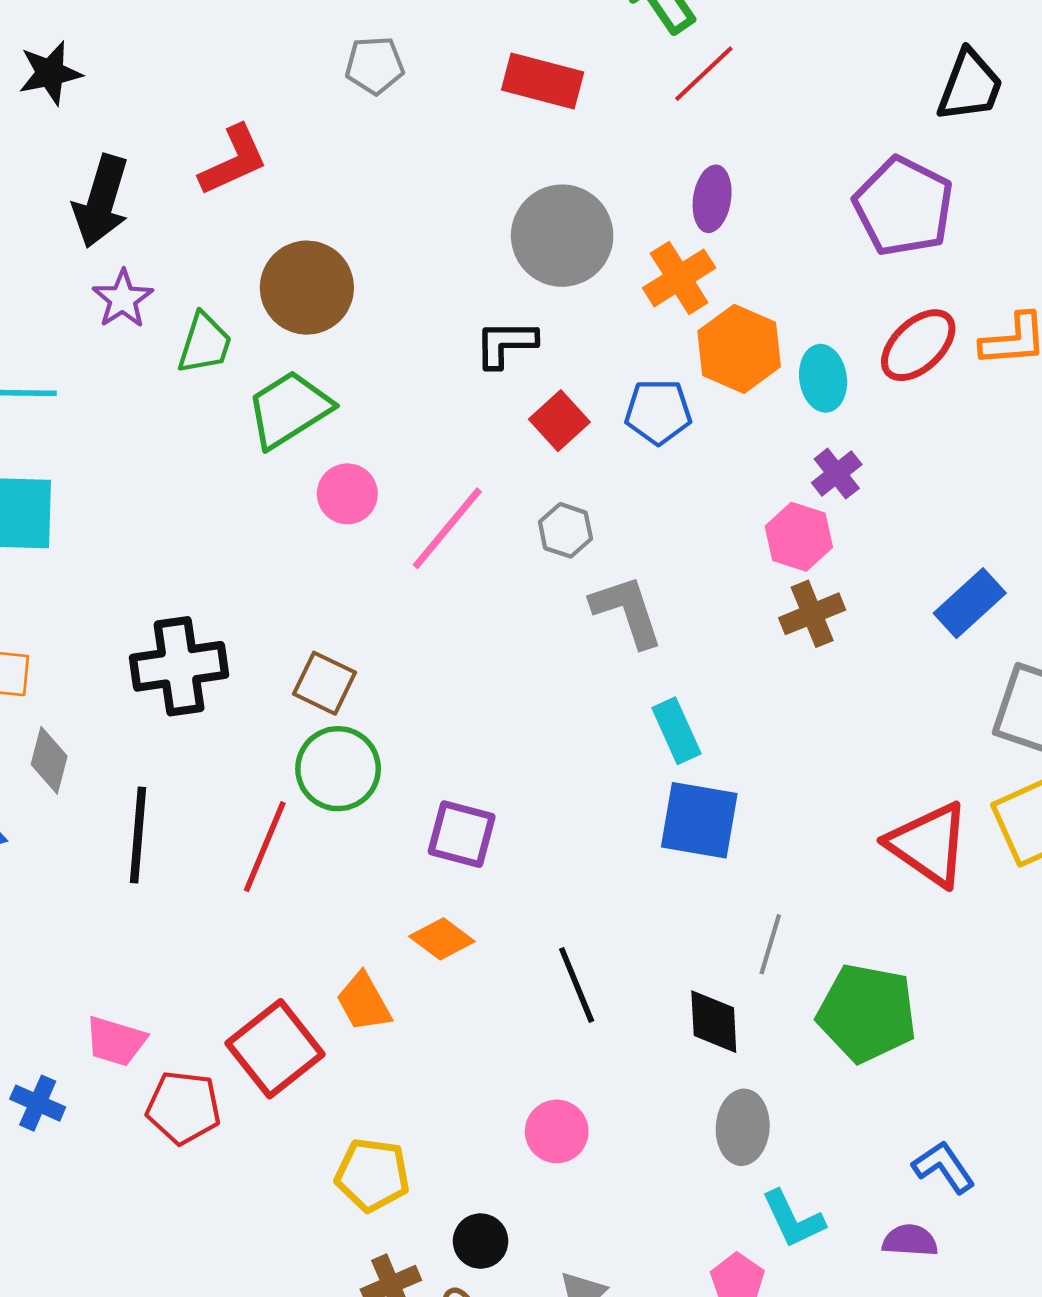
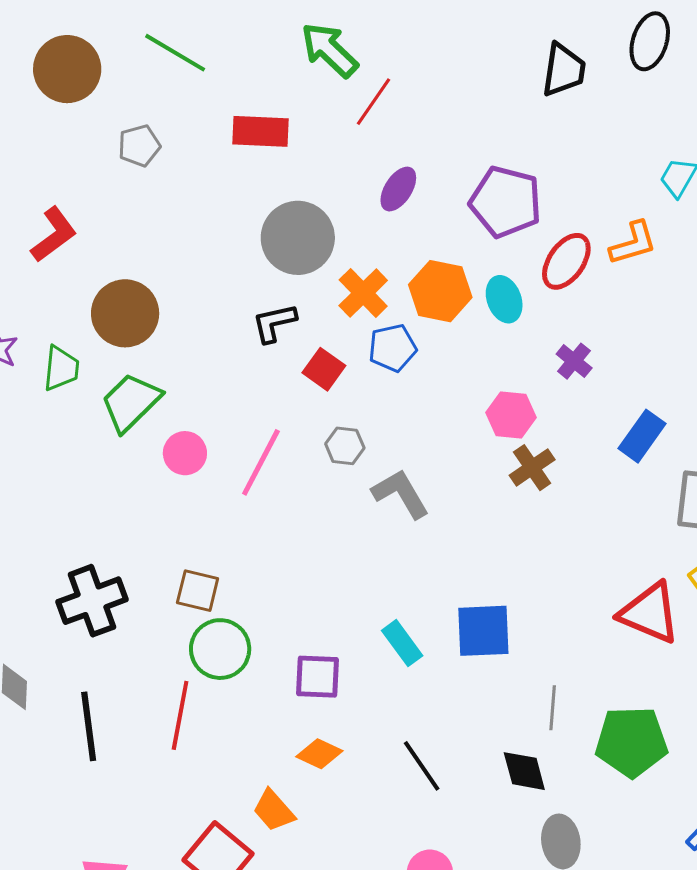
purple ellipse: (712, 199) -> (398, 189), turned 36
purple pentagon: (903, 207) -> (506, 202), moved
orange cross: (679, 278) -> (363, 293), moved
purple cross: (837, 474) -> (574, 361), moved
cyan rectangle: (676, 731) -> (402, 643), moved

